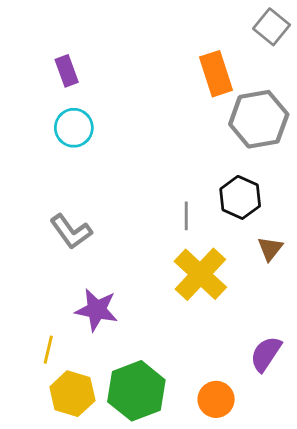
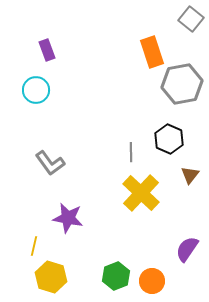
cyan circle: (74, 128) -> (36, 90), moved
green hexagon: (136, 391) -> (116, 276), moved, size x0.7

